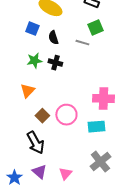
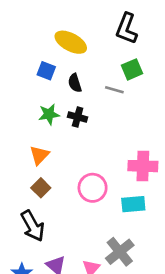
brown square: (42, 116) -> (41, 188), moved
black arrow: (35, 143) -> (33, 226), moved
gray cross: (100, 162) -> (120, 252), moved

